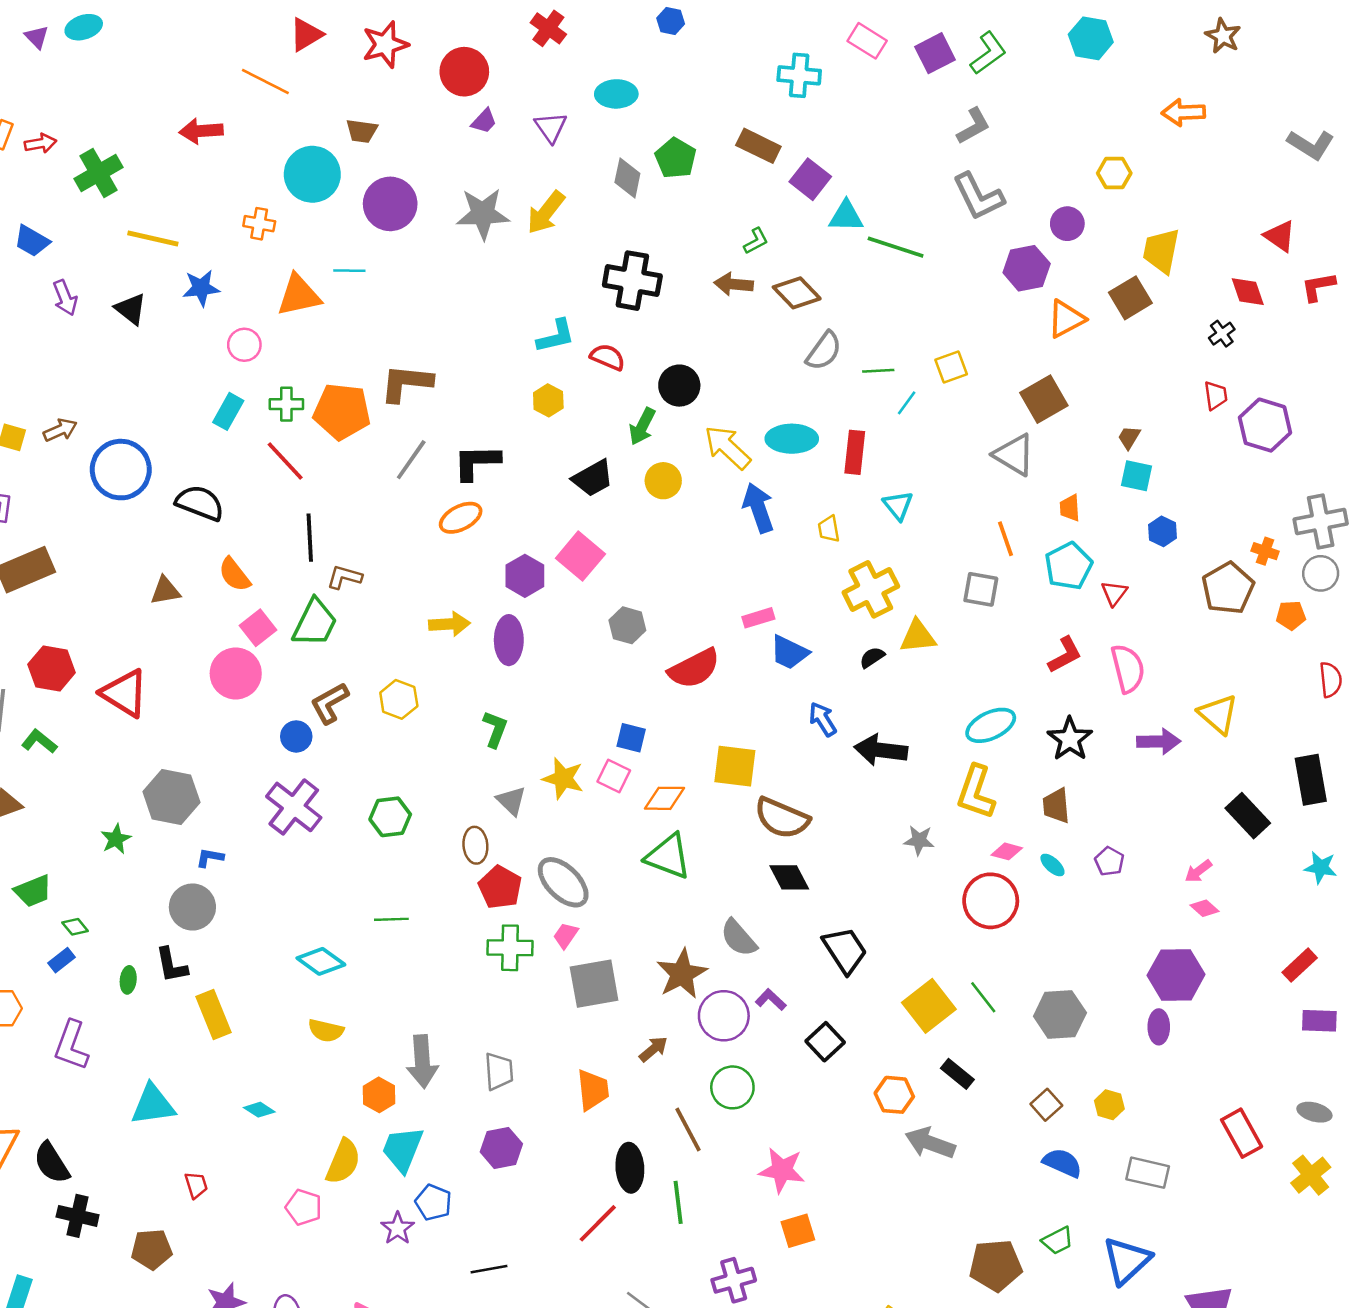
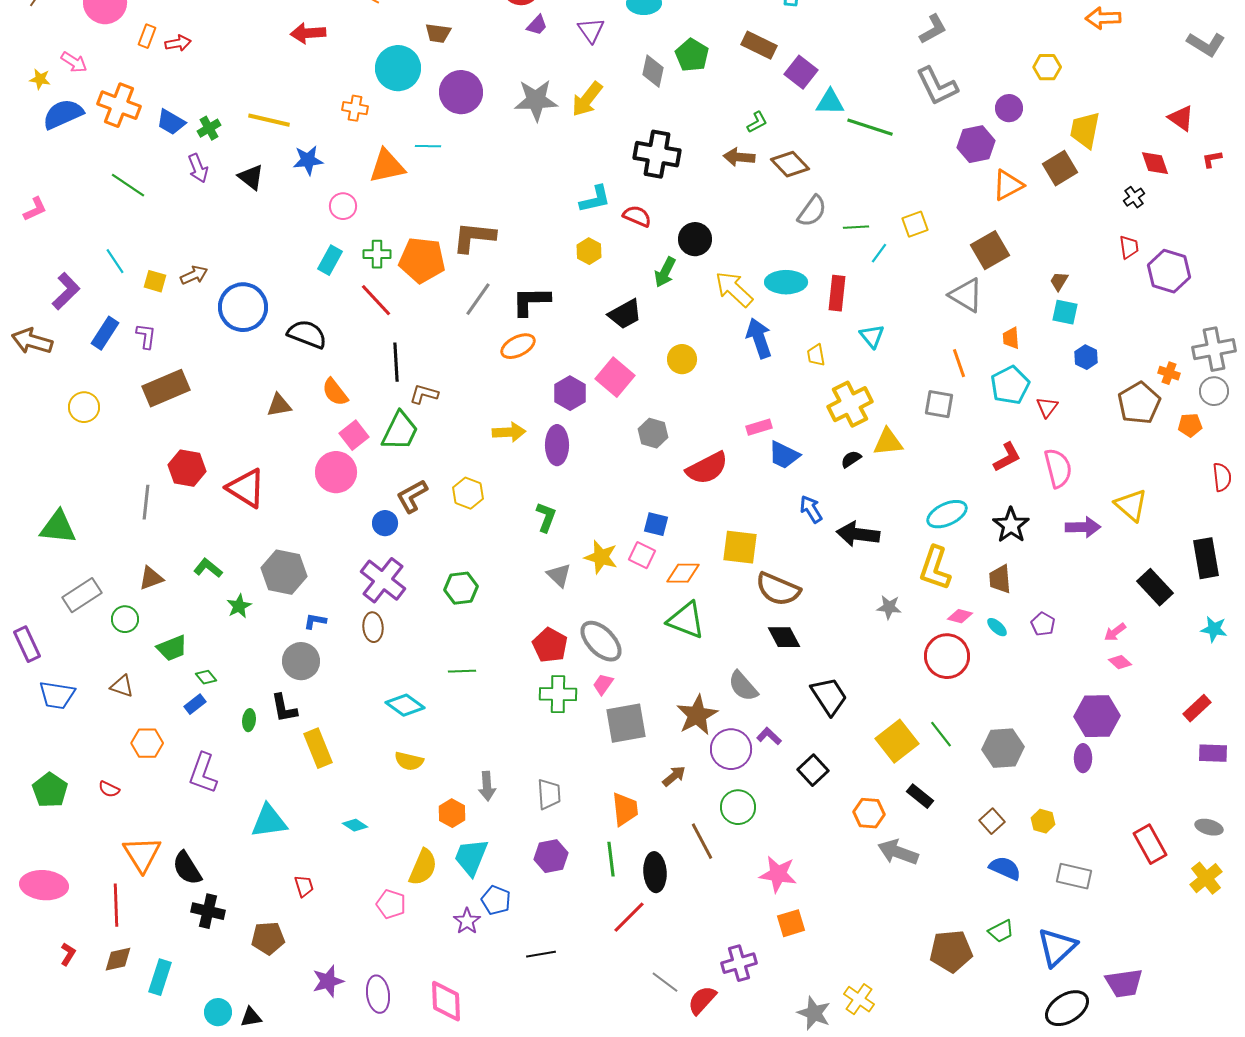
green cross: (99, 173) -> (209, 128), moved, size x0.6
red L-shape: (1318, 287) -> (1212, 159), size x0.7
yellow circle: (663, 481) -> (682, 359), moved
green L-shape: (39, 741) -> (208, 568), moved
brown ellipse: (475, 845) -> (373, 627), moved
gray arrow: (422, 1061) -> (487, 786), size x0.7
green line: (678, 1202) -> (611, 859), moved

